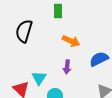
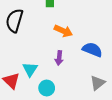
blue semicircle: (99, 59) -> (92, 50), turned 48

